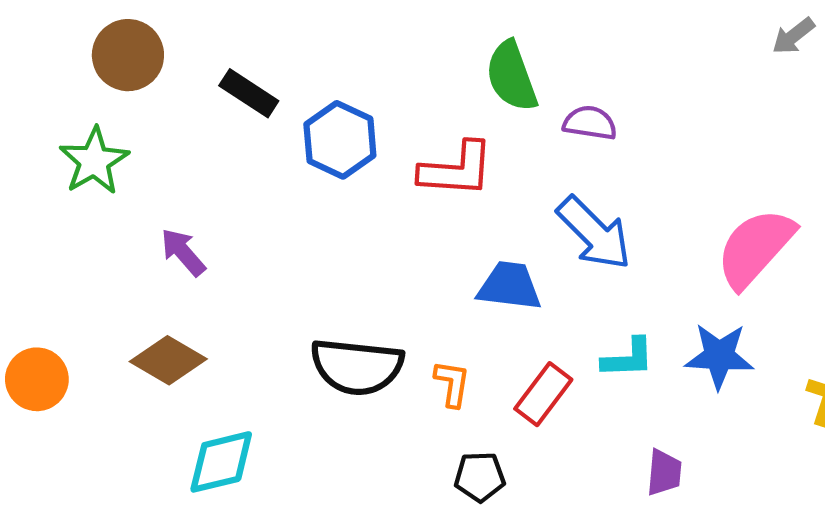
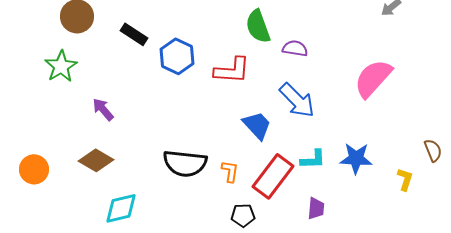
pink semicircle: (755, 248) -> (373, 78), moved
blue trapezoid: (509, 286) -> (257, 125), turned 40
red rectangle: (543, 394) -> (273, 176), size x1.5
purple trapezoid: (664, 473) -> (316, 208), moved

